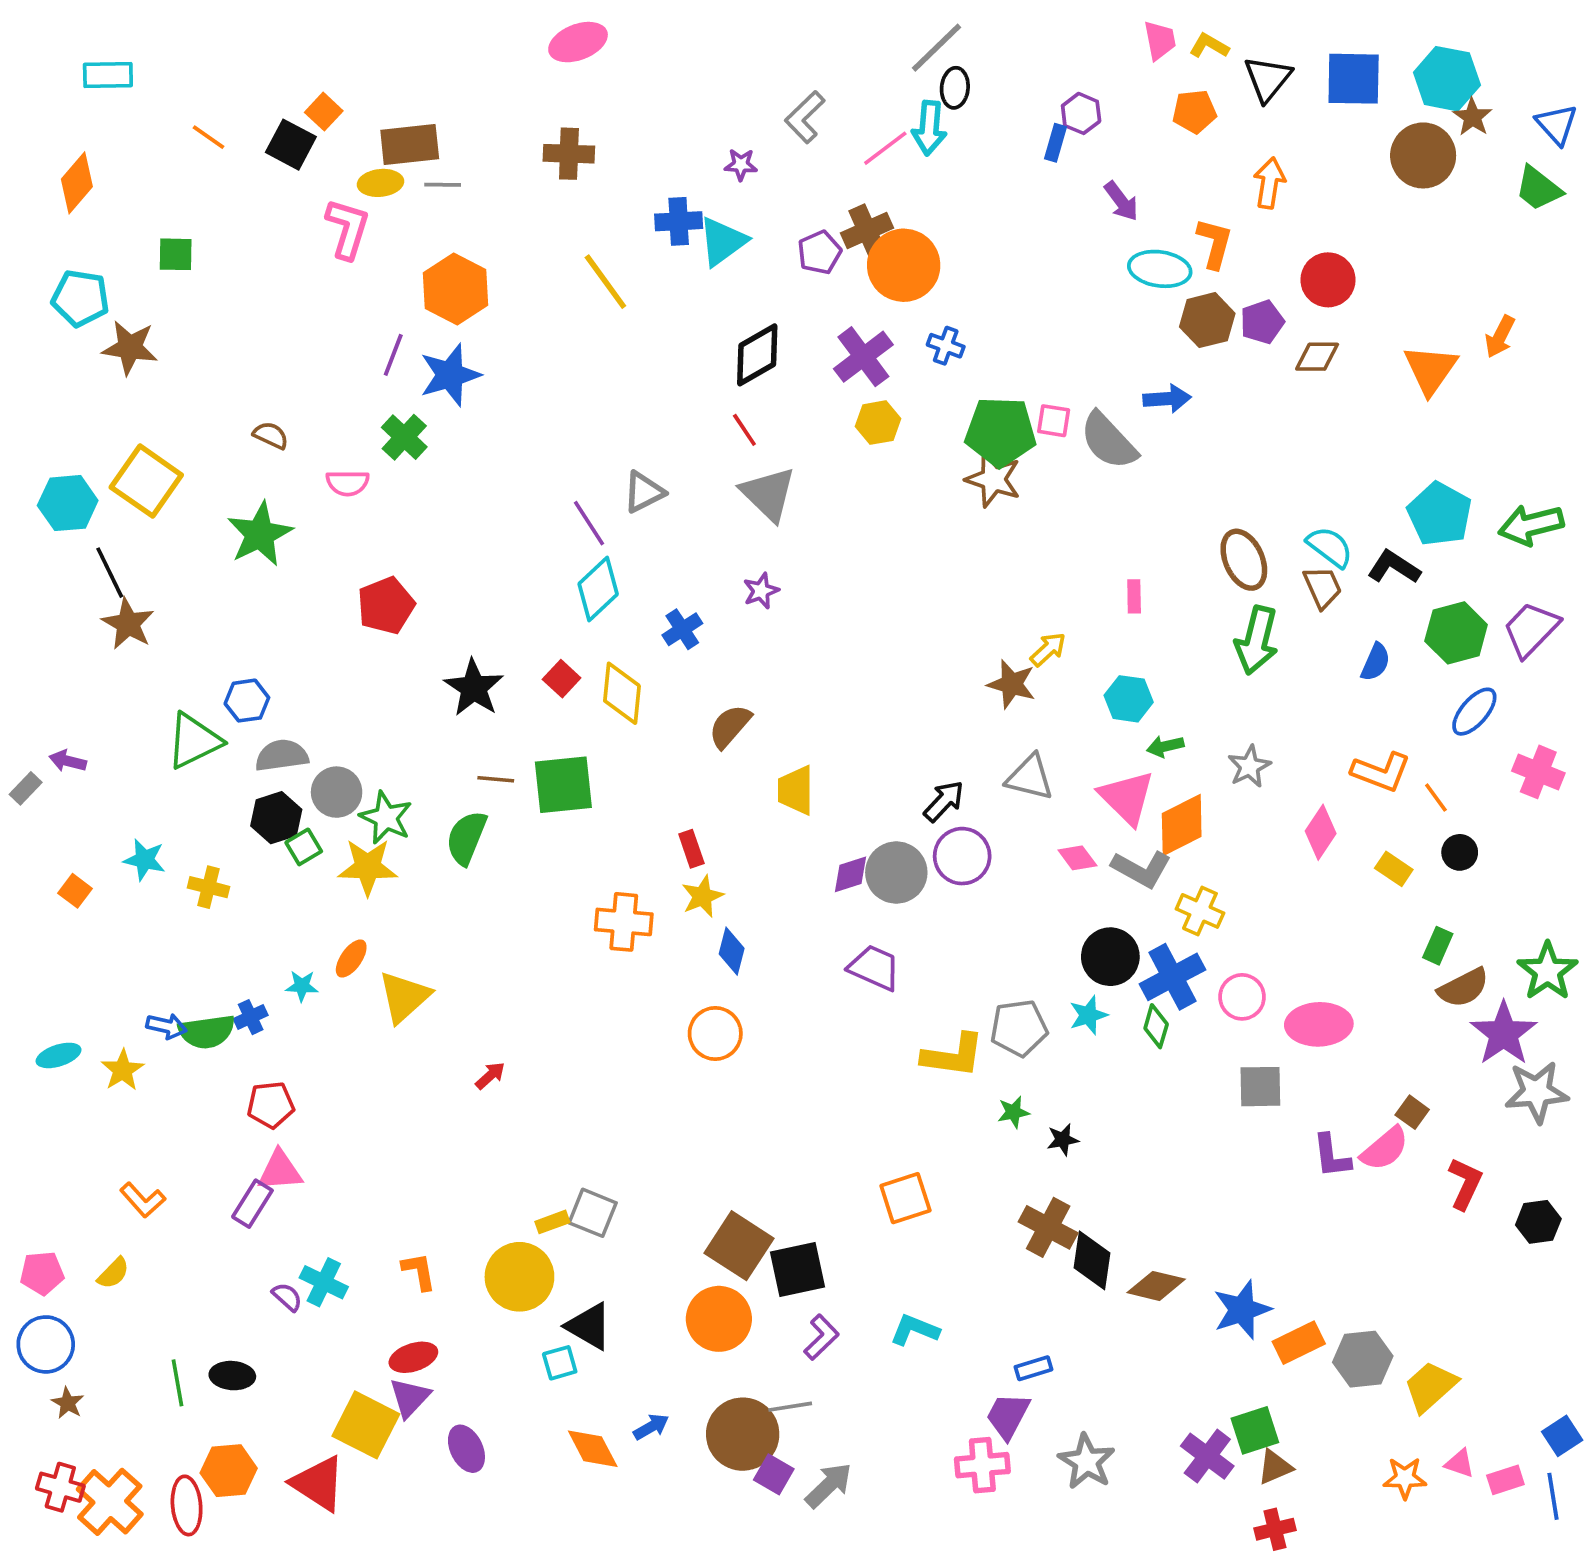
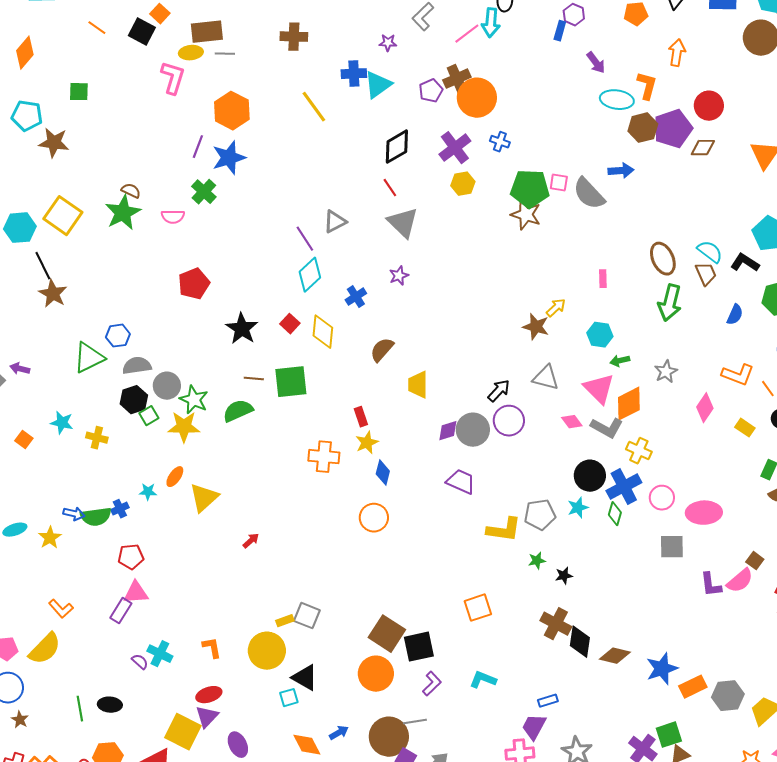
purple pentagon: (1262, 322) -> (673, 129), size x1.6
green star: (260, 534) -> (123, 213), moved
green semicircle: (466, 838) -> (238, 411), turned 44
yellow semicircle: (113, 1273) -> (45, 649), size x1.8

